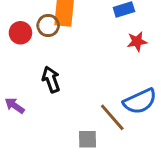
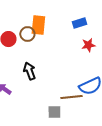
brown line: (112, 117) -> (71, 97), turned -55

